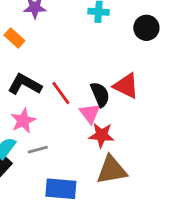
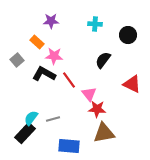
red triangle: (126, 86) -> (132, 84), moved
black semicircle: (100, 94) -> (103, 60), moved, turned -120
pink star: (23, 121) -> (54, 56), moved, turned 30

